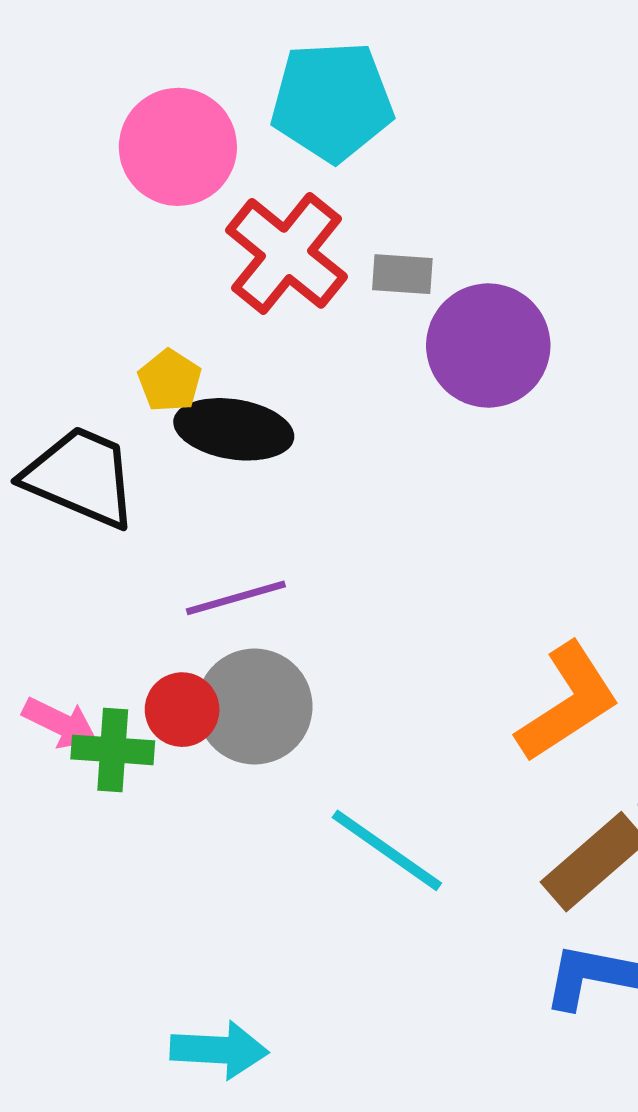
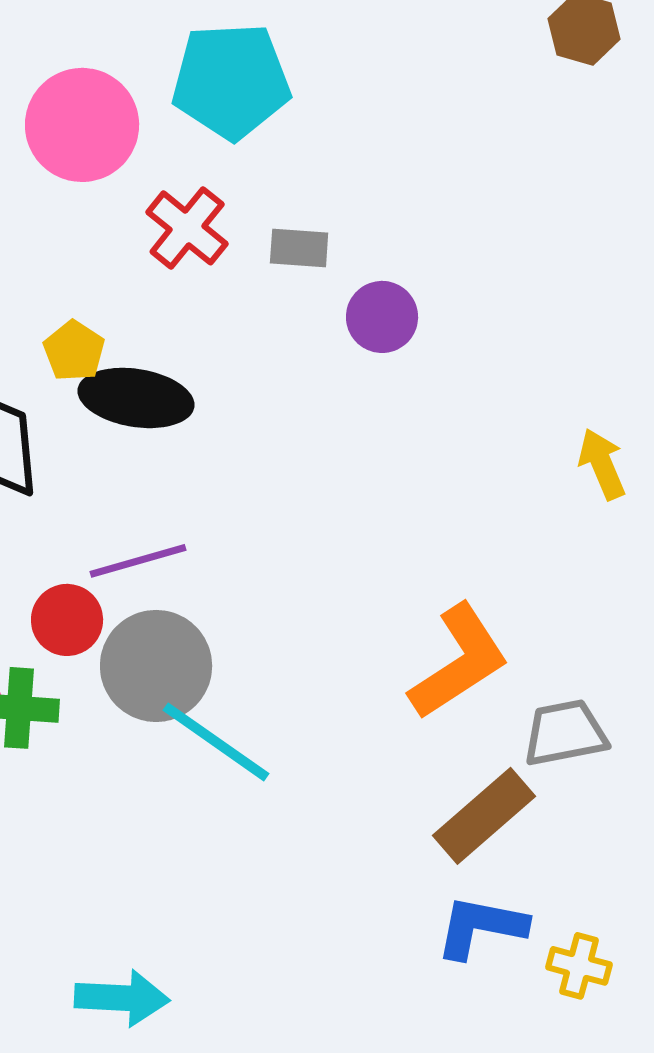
red cross: (287, 253) -> (187, 228), size x0.7
purple circle: (488, 345) -> (382, 317), size x0.6
red circle: (182, 710) -> (67, 620), moved
cyan line: (387, 850) -> (216, 742), moved

